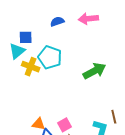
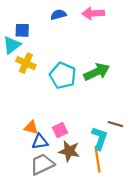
cyan pentagon: (50, 57) -> (63, 75), moved
brown line: (114, 117) -> (115, 124), turned -64

